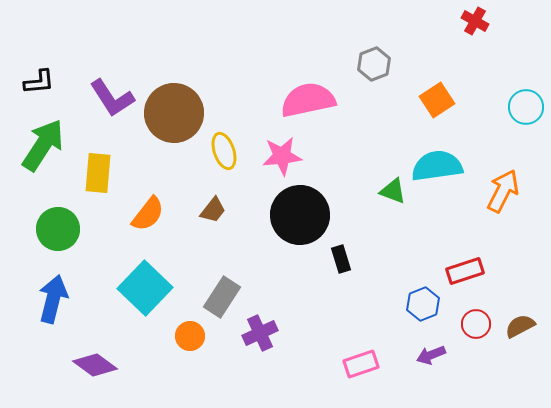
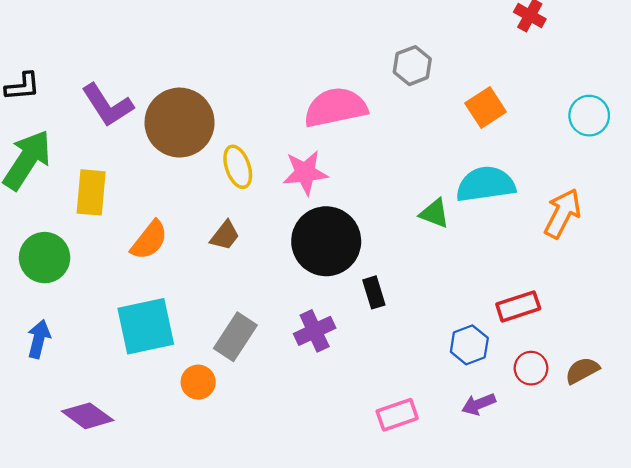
cyan square: (145, 288) -> (146, 326), turned 34
blue arrow: (53, 299) -> (39, 339), size x0.7
purple cross: (260, 333) -> (315, 331), moved

